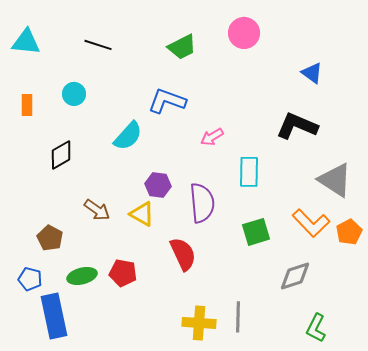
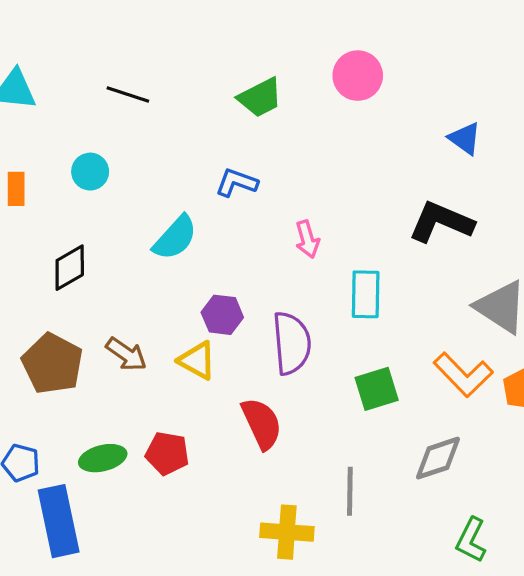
blue L-shape: (167, 101) -> (237, 183), size x0.7
pink arrow: (212, 137) -> (307, 239), turned -75
brown pentagon: (50, 238) -> (52, 364), moved, size x1.5
gray line: (238, 317) -> (350, 491), moved

